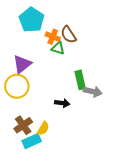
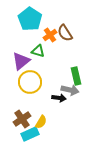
orange cross: (53, 37) -> (50, 35), turned 32
green triangle: (58, 48) -> (38, 51), moved
yellow circle: (17, 86) -> (30, 82), moved
gray arrow: (93, 92) -> (70, 90), moved

